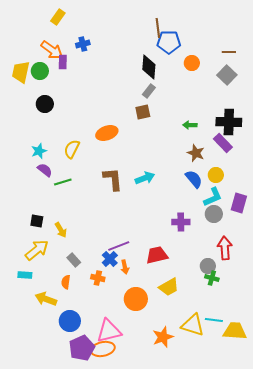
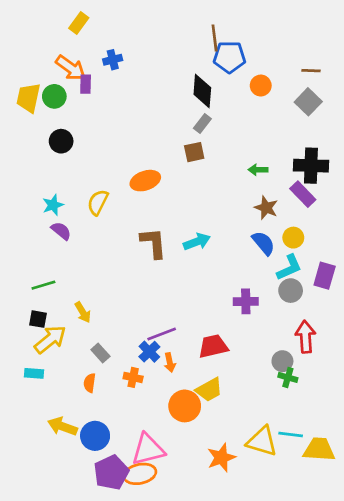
green line: (63, 182) -> (43, 285), moved
black square: (37, 221) -> (38, 319), moved
yellow trapezoid: (169, 287) -> (209, 390), moved
yellow arrow: (46, 299) -> (62, 426), moved

